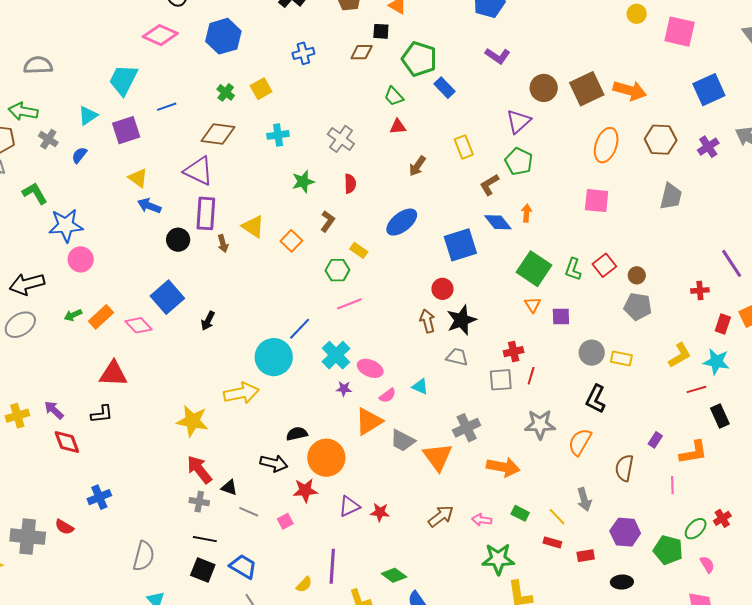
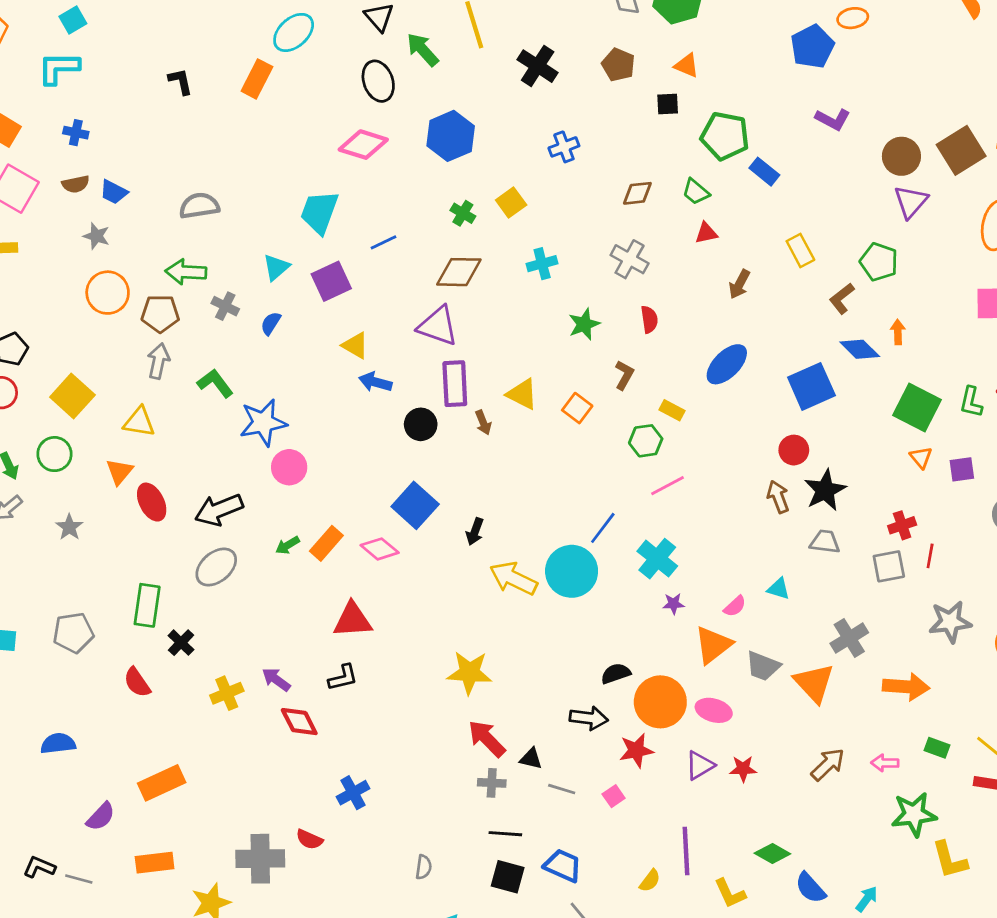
brown diamond: (362, 52) -> (637, 193), moved
purple triangle: (518, 121) -> (911, 202), moved
pink ellipse: (370, 368) -> (714, 710), moved
yellow arrow: (241, 393) -> (513, 578), moved, turned -136
gray semicircle: (144, 556) -> (424, 867), size x0.6

